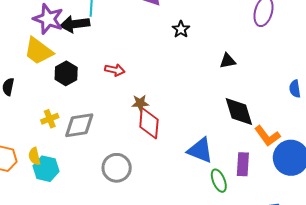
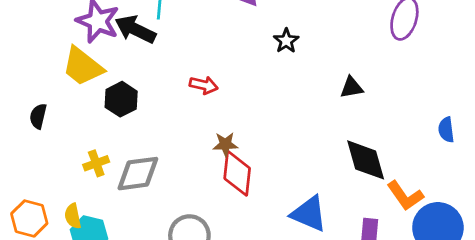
black arrow: (75, 24) -> (135, 29), turned 32
red arrow: (115, 70) -> (204, 85), moved

